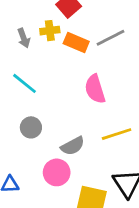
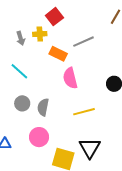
orange rectangle: (76, 42) -> (58, 54), moved
gray semicircle: (73, 146) -> (43, 107), moved, turned 126

